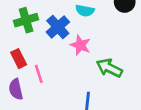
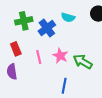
pink star: (80, 45) -> (60, 56), moved
pink line: (39, 74) -> (39, 57), moved

